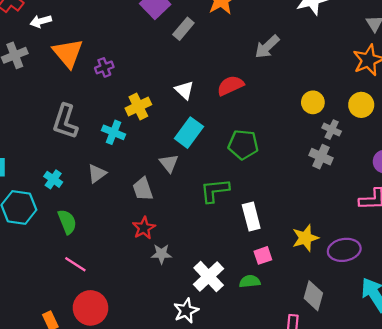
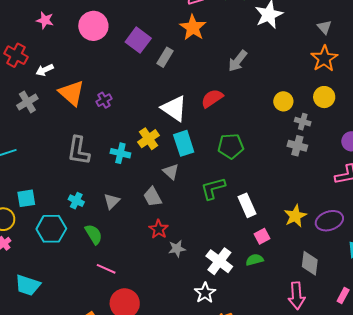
white triangle: (184, 90) -> (174, 108), size x1.6
yellow cross: (138, 106) -> (149, 139), moved
cyan rectangle: (189, 133) -> (184, 143), turned -45
gray triangle: (97, 174) -> (112, 201), moved

